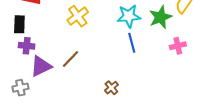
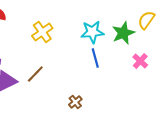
pink cross: (178, 46) -> (140, 61), turned -35

